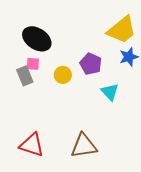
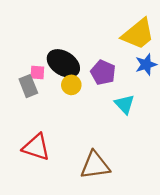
black ellipse: (37, 39) -> (63, 63), moved
red triangle: (32, 145) -> (36, 147), moved

